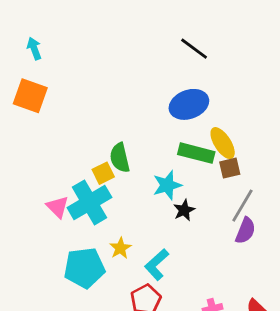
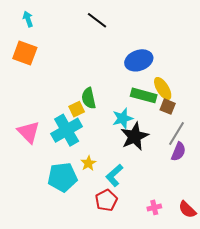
black line: (194, 49) -> (97, 20), moved
brown square: (230, 168) -> (168, 107), turned 35
pink triangle: (58, 207) -> (29, 132), moved, size x1.4
black star: (184, 210) -> (135, 136), size x1.8

